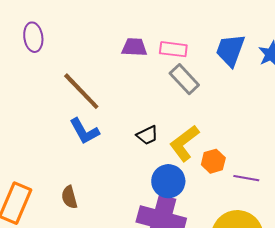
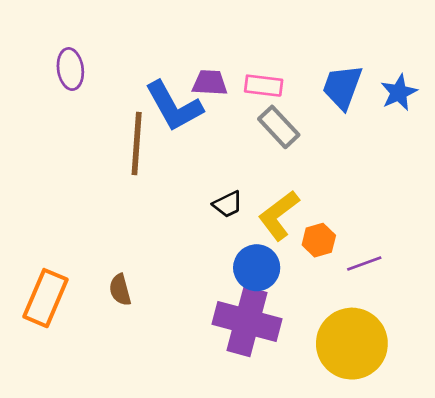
brown line: (81, 91) -> (137, 144), turned 48
blue L-shape: (84, 131) -> (174, 106), moved, size x1.4
purple line: (246, 178) -> (364, 264), turned -30

